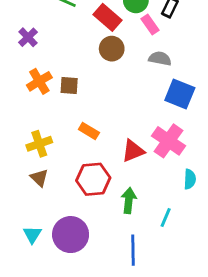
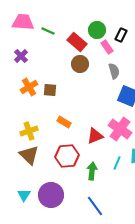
gray semicircle: (160, 59) -> (114, 71), turned 63
brown triangle: (39, 178) -> (29, 155), size x1.5
cyan line: (166, 218) -> (117, 163), moved
blue line: (133, 250) -> (95, 206), turned -35

